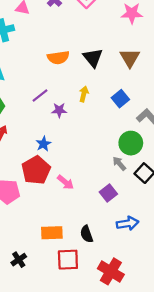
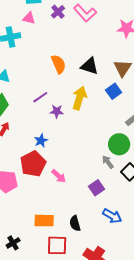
orange semicircle: (58, 58) -> (59, 64), turned -108
black triangle: (93, 58) -> (90, 66), turned -36
yellow arrow: (84, 94) -> (79, 98), size x1.6
blue square: (120, 99) -> (114, 91), moved
blue arrow: (128, 223) -> (112, 216), turned 36

